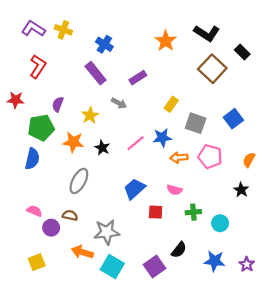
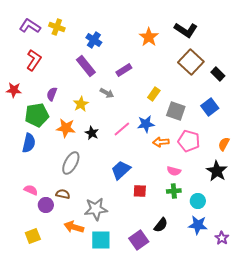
black rectangle: (242, 52) -> (218, 74), moved
pink semicircle: (174, 190) -> (174, 171), moved
black star: (241, 190) -> (217, 171), size x1.5
blue star: (214, 261) -> (198, 225), moved
cyan square: (112, 267) -> (101, 240), turned -30

